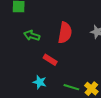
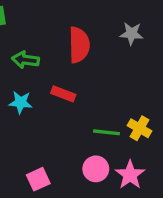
cyan star: (40, 82) -> (21, 102), moved

